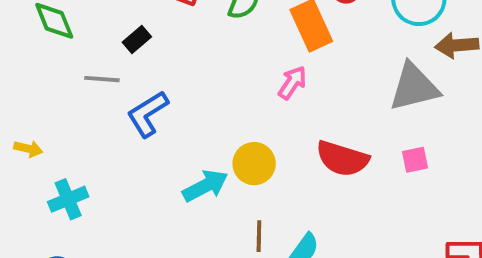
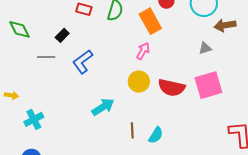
gray triangle: (414, 87) -> (205, 48), size x0.5
blue L-shape: (148, 114) -> (83, 62), moved
pink square: (415, 160) -> (208, 85), size x2.0
yellow circle: (254, 164) -> (139, 82), moved

